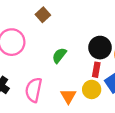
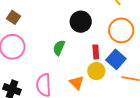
brown square: (43, 15) -> (14, 17), moved
black circle: (100, 48) -> (81, 22), moved

